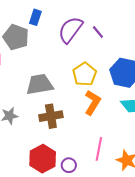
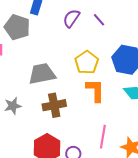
purple semicircle: (70, 30) -> (71, 18), size x0.7
orange L-shape: (92, 102) -> (95, 90), turned -30

